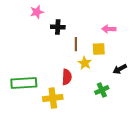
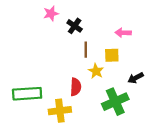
pink star: (37, 12) -> (51, 13), moved
black cross: (58, 27) -> (75, 26), moved, turned 32
green cross: (102, 90) -> (115, 102), size x1.6

